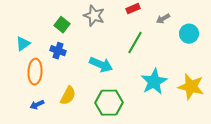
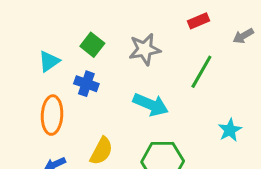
gray star: (94, 16) -> (145, 49), moved, turned -30
cyan triangle: (23, 44) -> (49, 61), moved
cyan star: (154, 82) -> (230, 130), size x0.6

